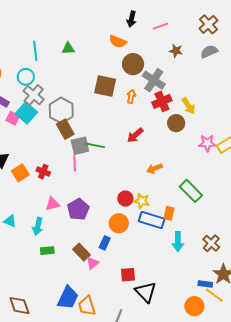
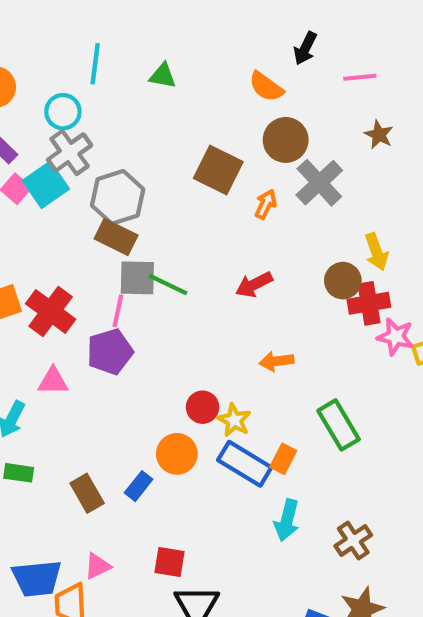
red cross: (162, 101) -> (369, 303), moved
brown rectangle: (65, 129) -> (116, 237), turned -48
red cross: (43, 172) -> (51, 311), size x1.6
purple pentagon: (78, 209) -> (110, 352), moved
pink triangle: (93, 263) -> (97, 566), moved
blue trapezoid: (68, 298) -> (37, 578), turned 45

